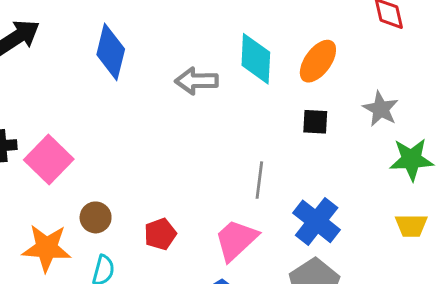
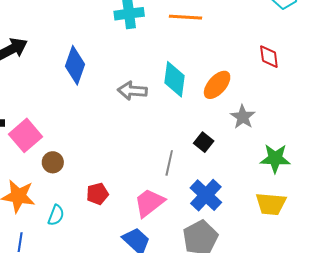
gray star: (381, 109) -> (243, 117), moved
black square: (315, 122) -> (204, 142), moved, turned 30
brown circle: (96, 217) -> (53, 162), moved
yellow trapezoid: (411, 225) -> (271, 204), size x1.4

